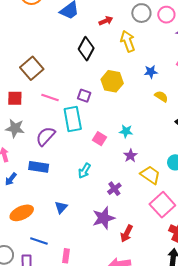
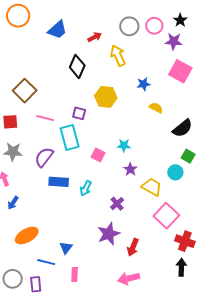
blue rectangle: (39, 167) -> (59, 182), moved
blue triangle: (61, 207) -> (66, 248), moved

